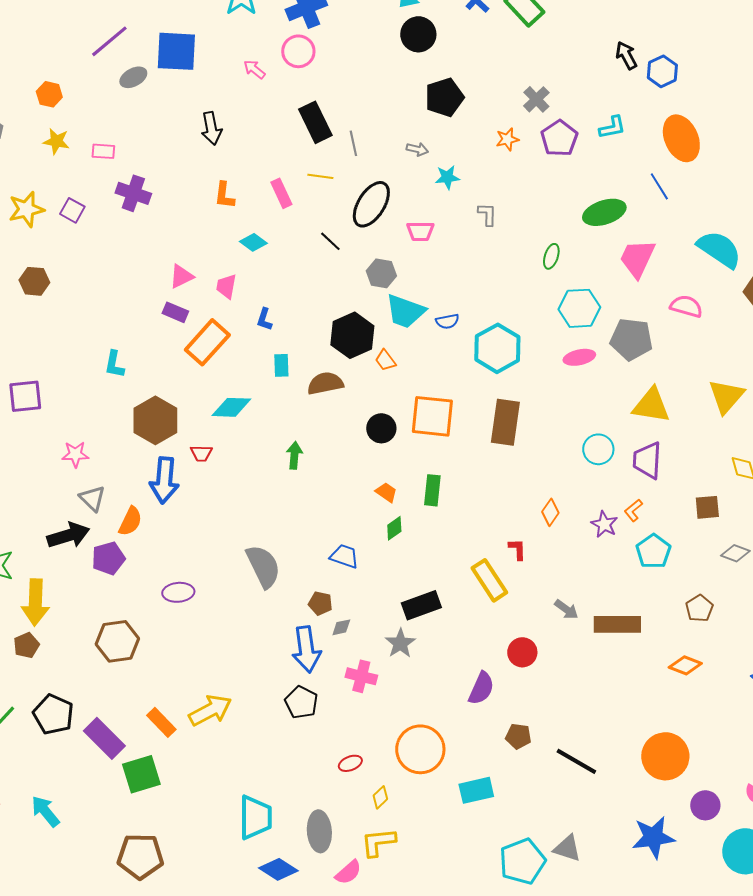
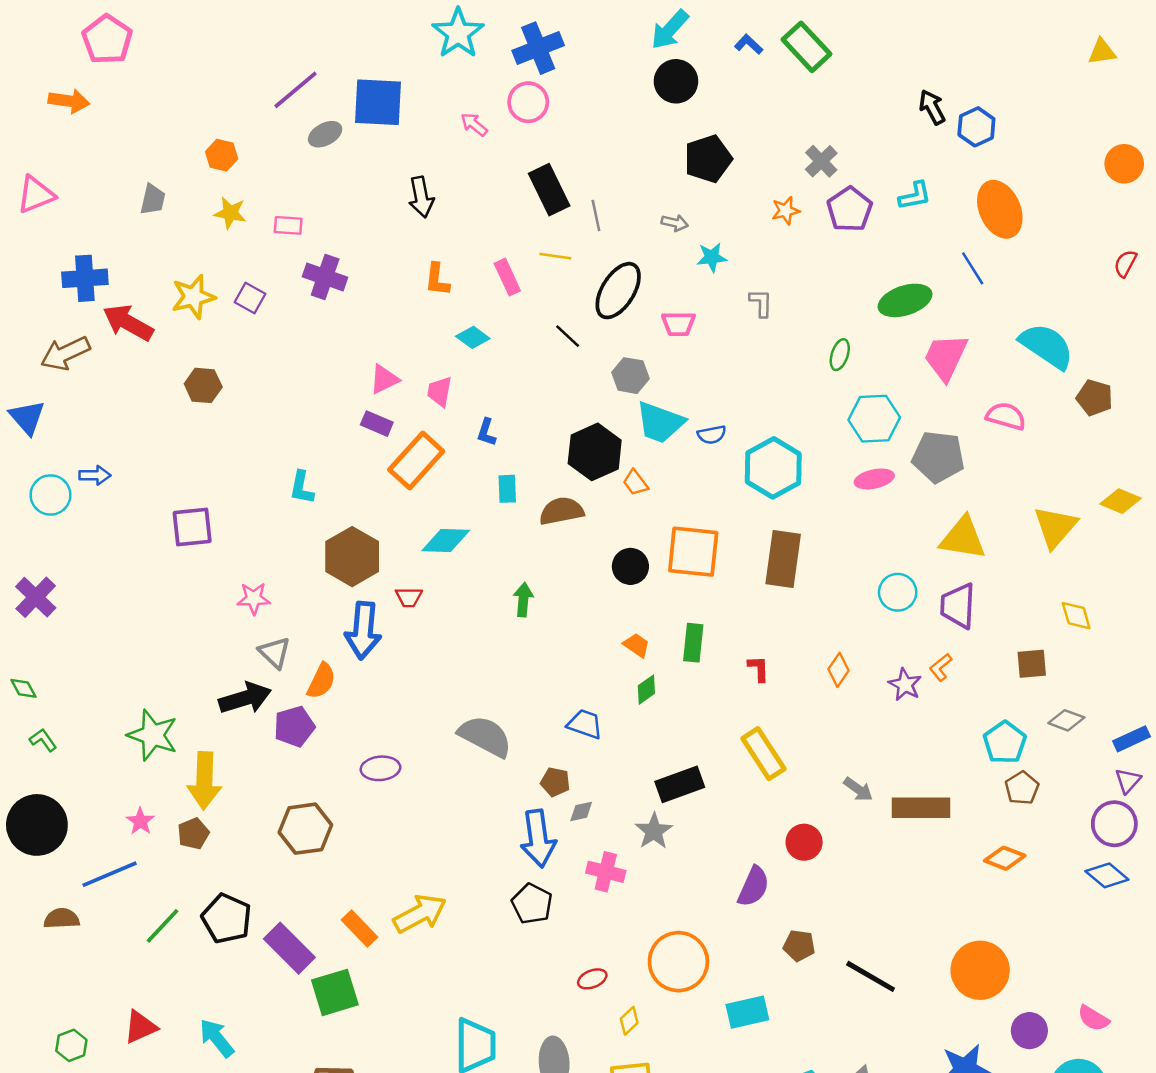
red L-shape: (517, 549) -> (758, 669), moved
cyan pentagon: (653, 551) -> (1005, 742), moved
gray semicircle: (263, 566) -> (485, 736), turned -36

